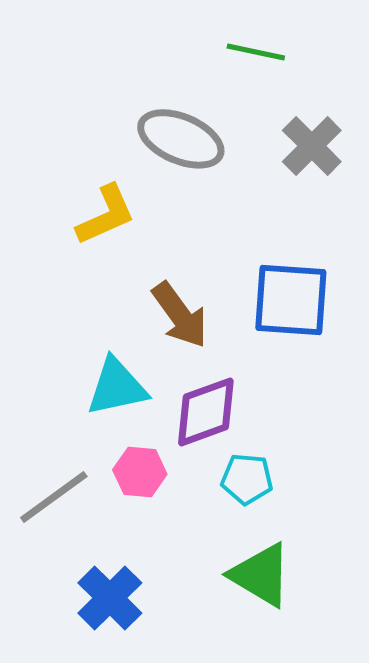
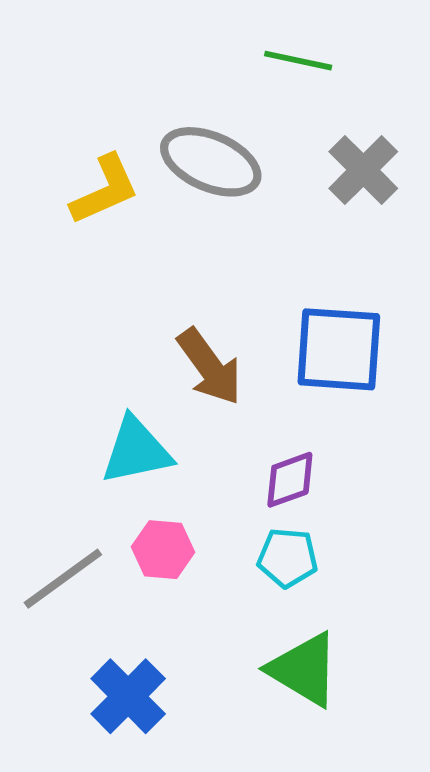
yellow L-shape: (106, 215) -> (105, 190), moved
purple diamond: (206, 412) -> (290, 480), moved, size x0.7

